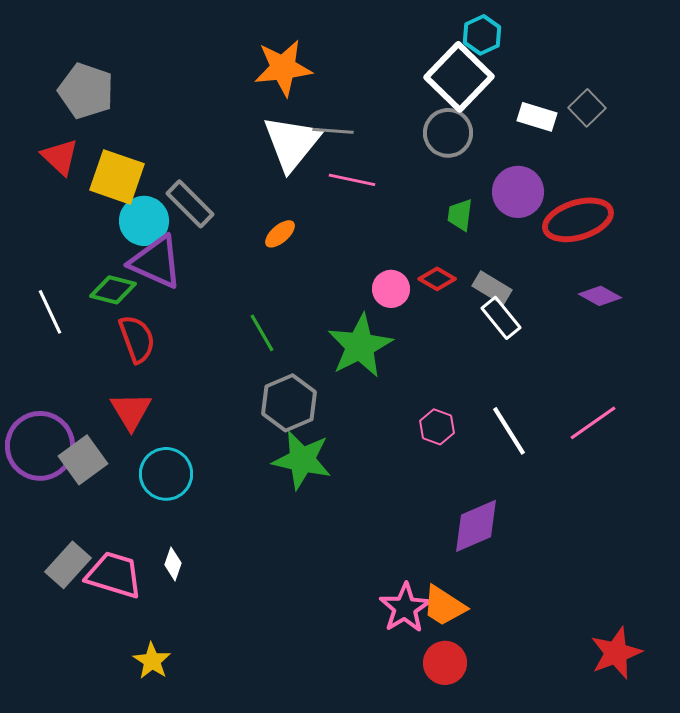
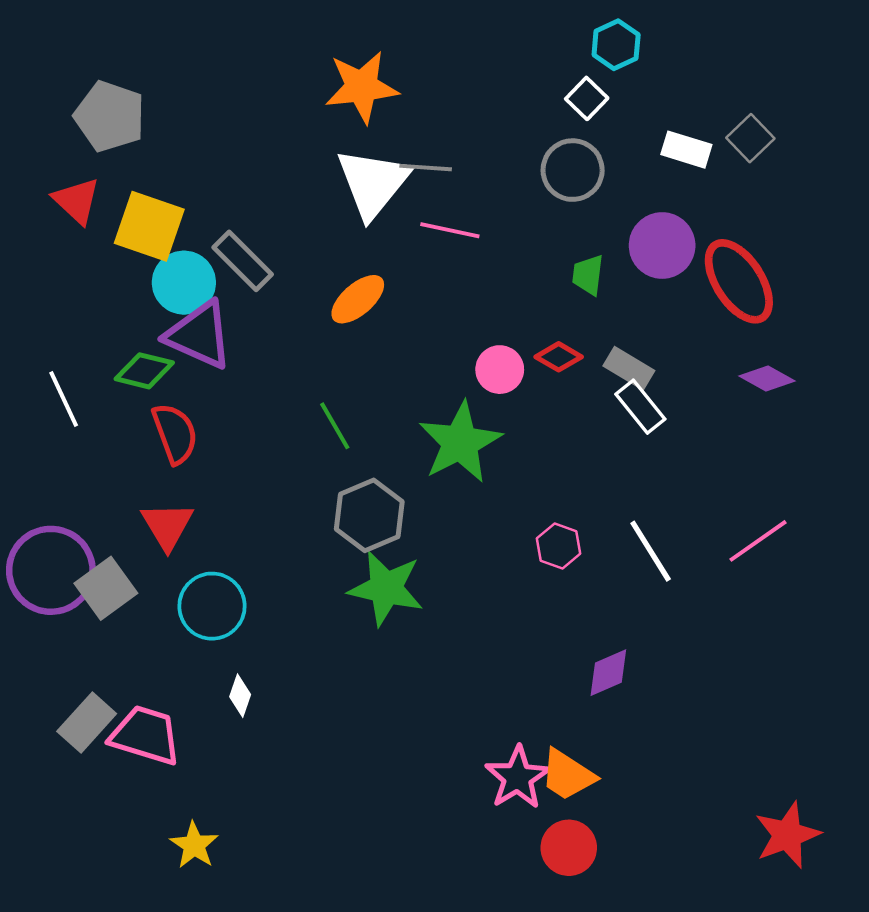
white square: (459, 77) -> (587, 98), size x0.5
red ellipse: (578, 220) -> (739, 281), turned 74
orange ellipse: (280, 234) -> (358, 299), size x1.4
purple diamond: (476, 526) -> (608, 673), size x0.7
white diamond: (173, 564) -> (240, 696), moved

